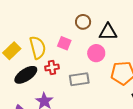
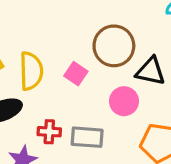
brown circle: (83, 22) -> (114, 46), size x1.6
red cross: (52, 67) -> (49, 132), moved

